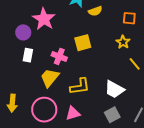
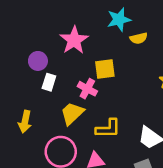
purple circle: (23, 32) -> (38, 61), moved
yellow square: (83, 43) -> (105, 69), moved
yellow arrow: (12, 103) -> (25, 122), moved

